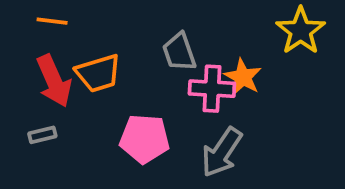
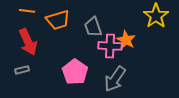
orange trapezoid: (98, 73) -> (58, 20), moved
pink pentagon: (145, 139) -> (75, 72), turned 30

